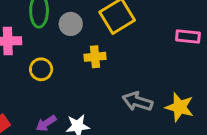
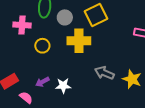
yellow cross: (95, 57) -> (79, 41), size x1.6

